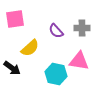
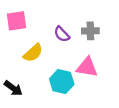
black arrow: (12, 68) -> (13, 88), moved

